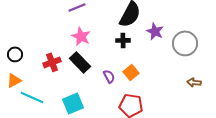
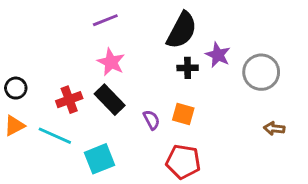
black cross: (123, 40) -> (188, 68), moved
orange square: (131, 72) -> (183, 114), turned -35
cyan line: (32, 97) -> (55, 136), moved

